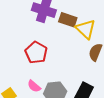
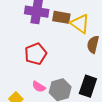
red pentagon: (36, 53) -> (36, 54), turned 30

